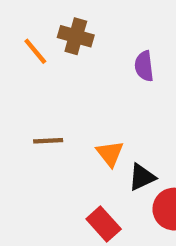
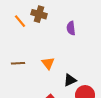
brown line: (48, 141) -> (18, 63), moved
orange triangle: (110, 154) -> (48, 63), moved

